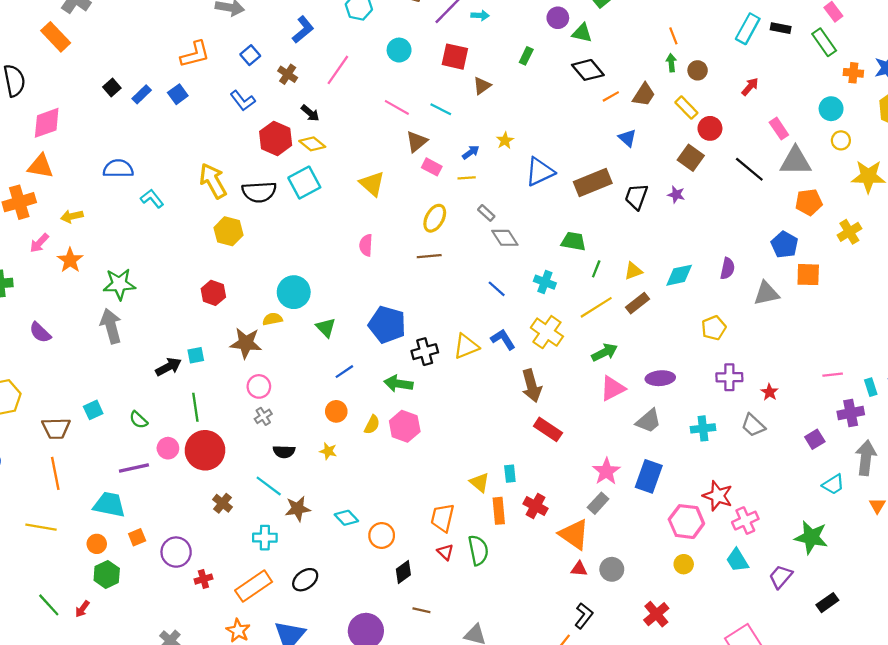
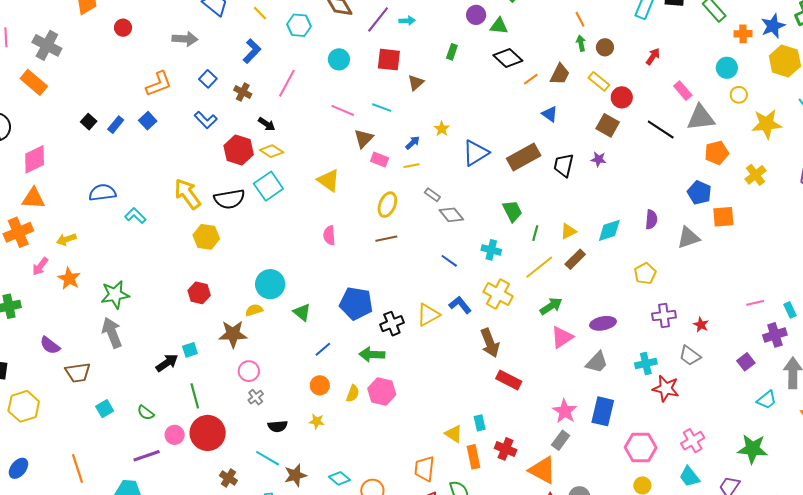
green trapezoid: (573, 241) -> (512, 211), turned 60
brown trapezoid: (56, 428) -> (78, 372), moved
red star: (718, 496) -> (666, 389), moved

